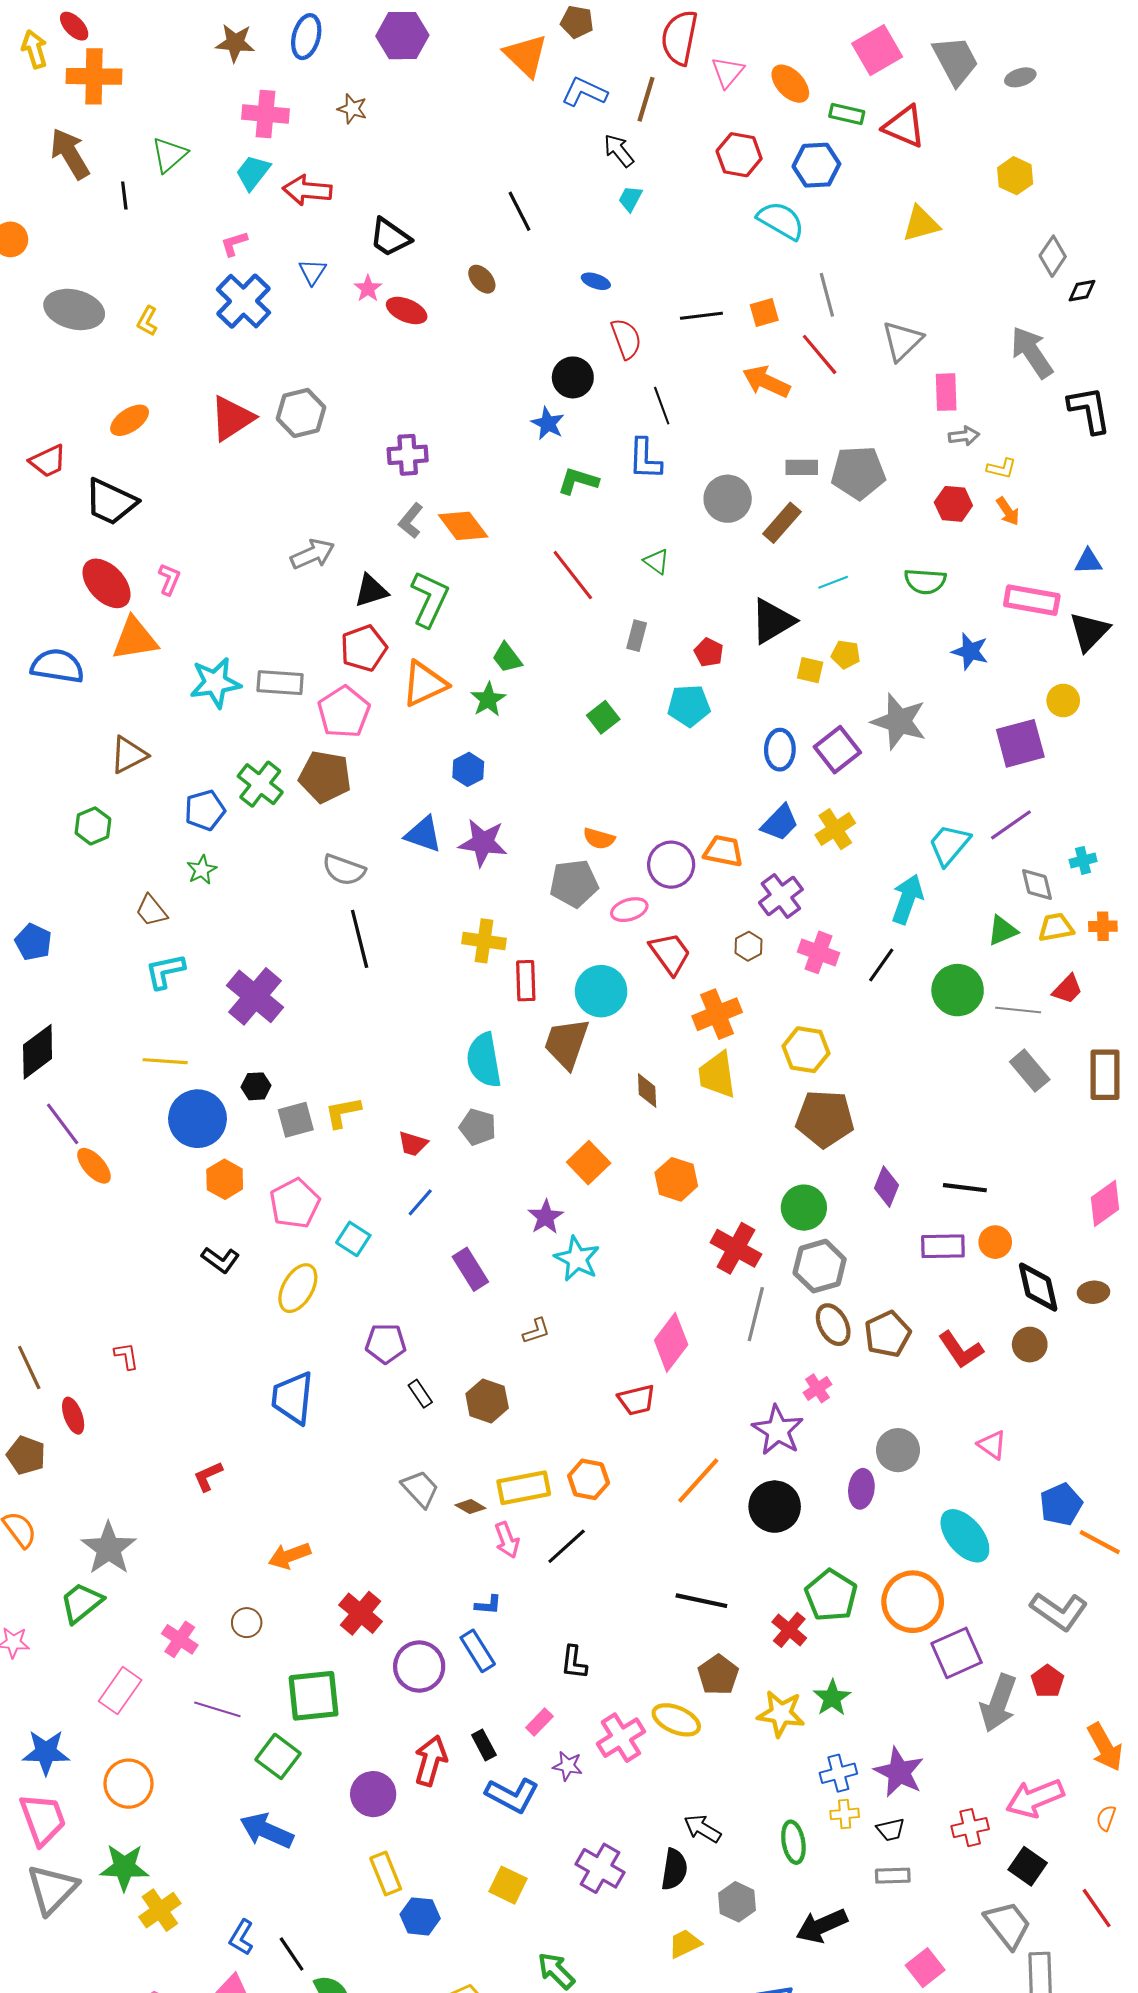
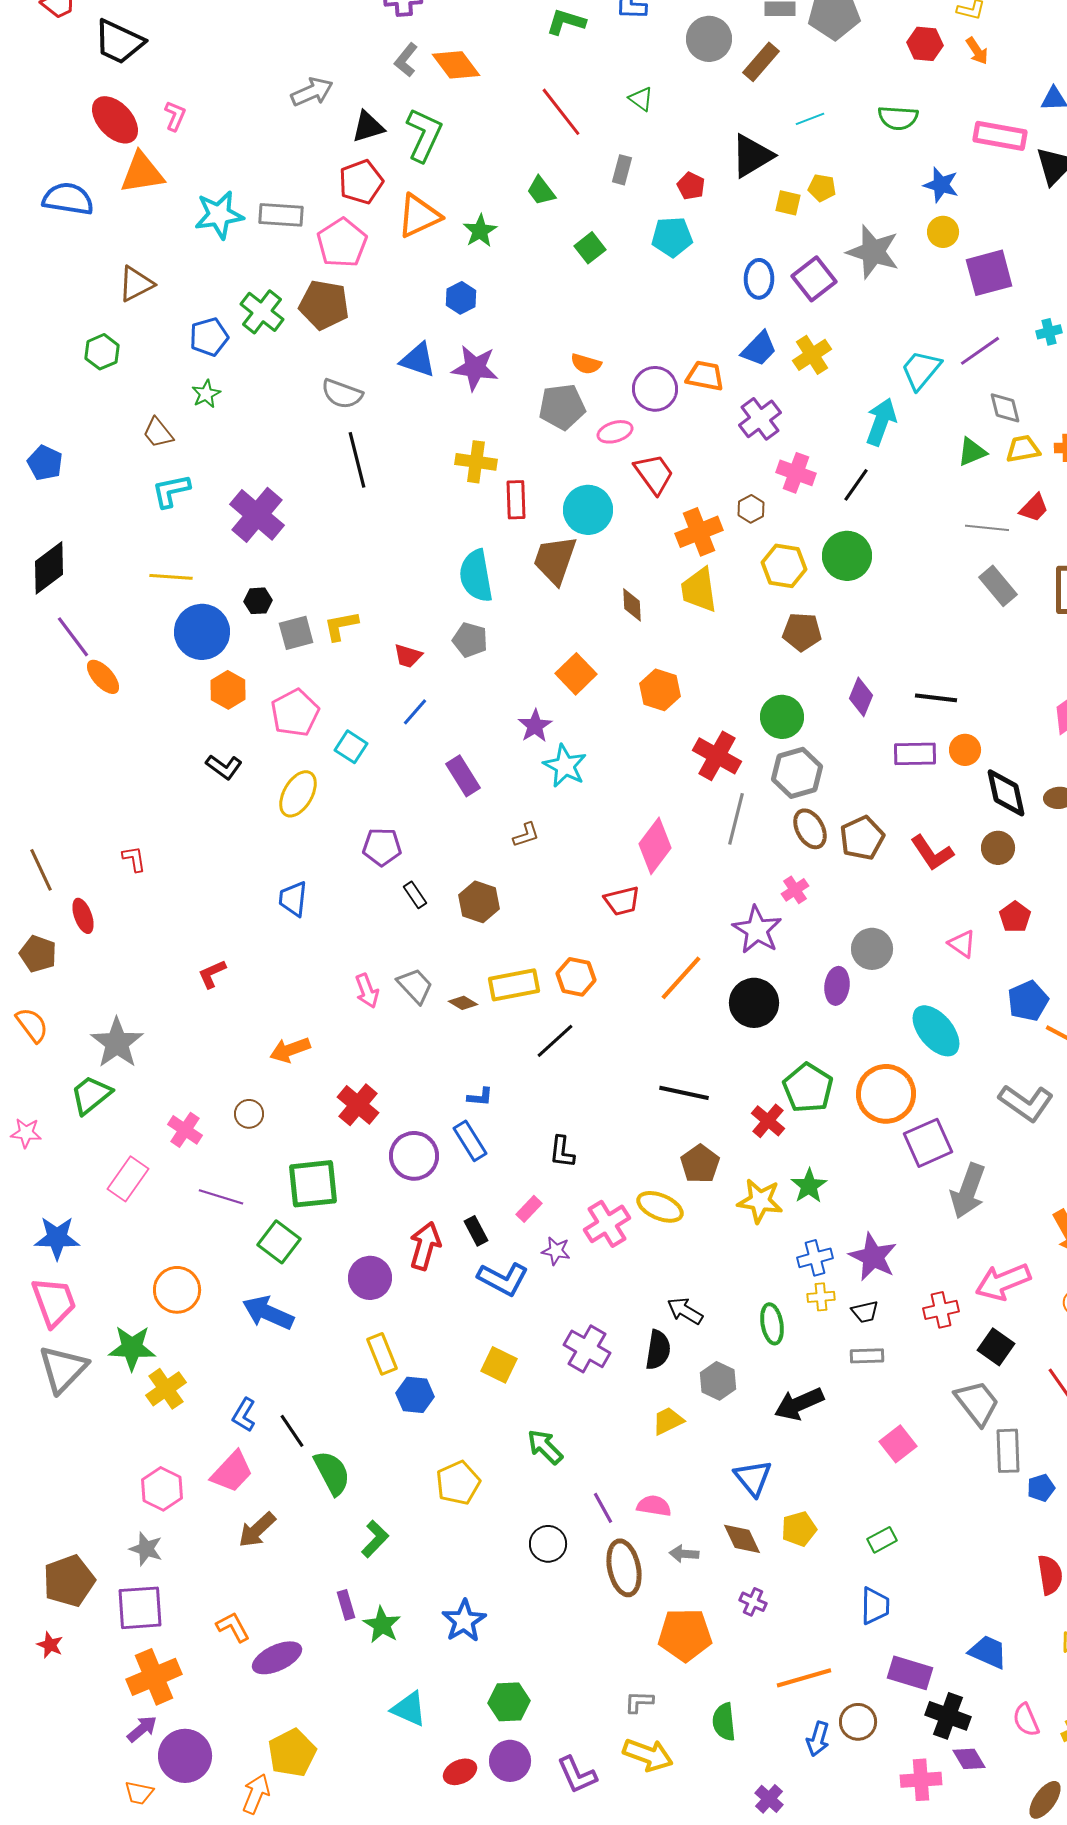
green trapezoid: (507, 658) -> (541, 191), moved
yellow circle: (1063, 700) -> (943, 232), moved
cyan cross: (1083, 860) -> (1049, 332), moved
brown hexagon: (748, 946) -> (751, 509), moved
green circle: (958, 990) -> (847, 556), moved
brown pentagon: (825, 1119) -> (802, 632), size x0.7
blue trapezoid: (293, 1398) -> (293, 899), size x0.7
pink arrow: (507, 1540) -> (367, 991), moved
red pentagon: (1047, 1681) -> (1015, 917), moved
orange circle: (128, 1784) -> (177, 1290), moved

